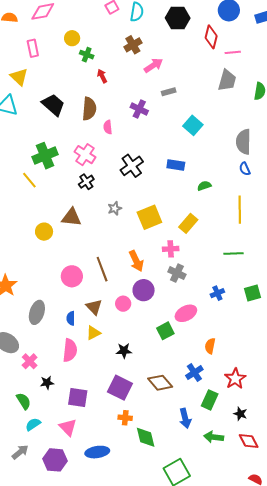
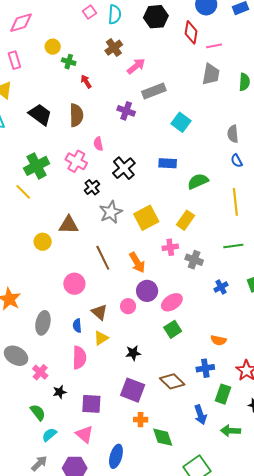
gray rectangle: (169, 92) -> (154, 91), size x1.6
pink semicircle: (108, 127) -> (98, 144), moved
gray semicircle: (243, 142) -> (233, 134), size x0.7
black cross: (86, 182) -> (92, 187), moved
green semicircle: (204, 186) -> (198, 181), size x1.5
gray star: (115, 208) -> (111, 212), size x1.6
brown line: (102, 269) -> (103, 258), moved
gray cross: (177, 273) -> (194, 260), moved
pink ellipse: (186, 313) -> (172, 302), moved
orange semicircle: (210, 346) -> (218, 340), turned -84
blue cross: (194, 373) -> (205, 368), turned 30
blue ellipse: (97, 452) -> (116, 456), turned -60

